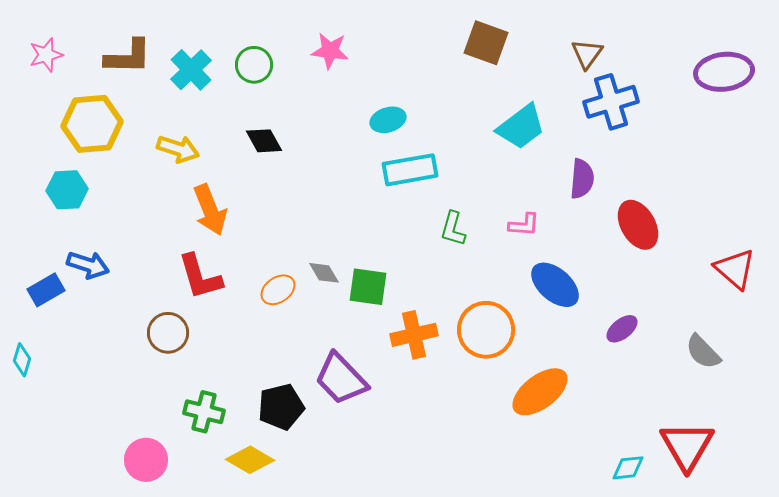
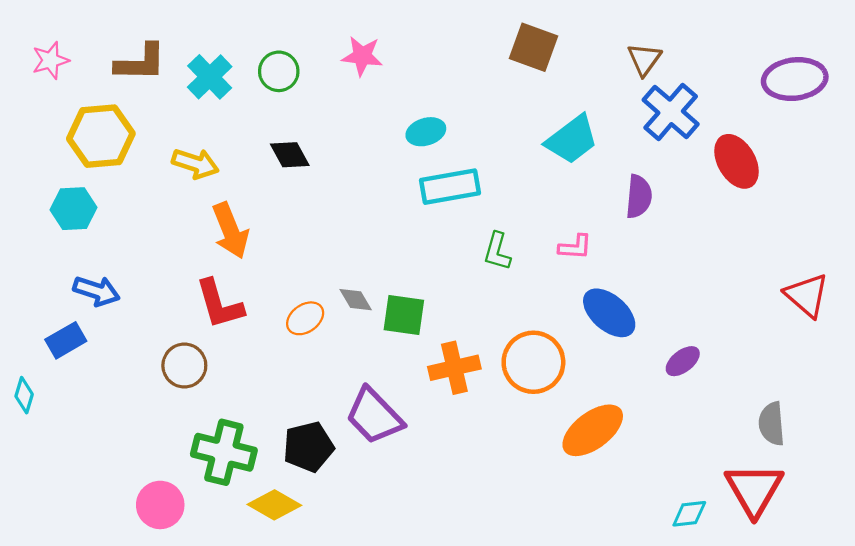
blue cross: (611, 102) -> (671, 112), turned -32
red ellipse: (638, 225) -> (737, 161), moved
blue rectangle: (46, 290) -> (66, 340), moved
gray semicircle: (703, 352) -> (772, 424), moved, turned 39
green cross: (204, 412) -> (224, 452), size x1.4

